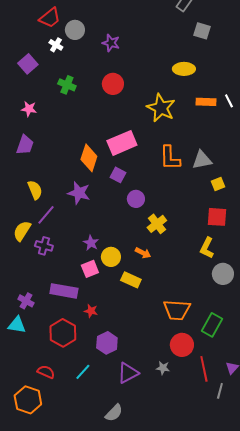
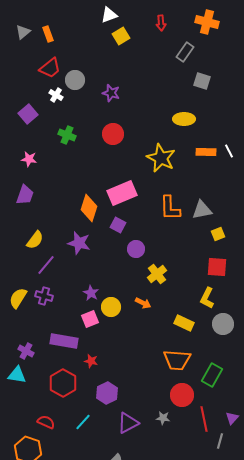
yellow semicircle: (35, 190) -> (35, 240), turned 60
yellow semicircle: (22, 231) -> (18, 298), moved
yellow rectangle: (131, 280) -> (184, 323), moved

